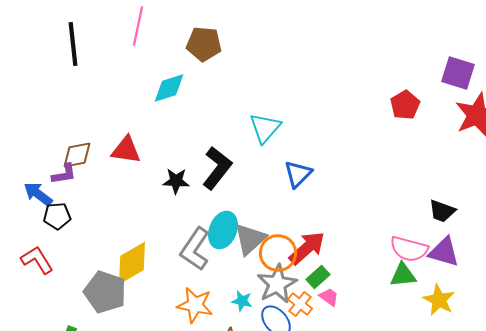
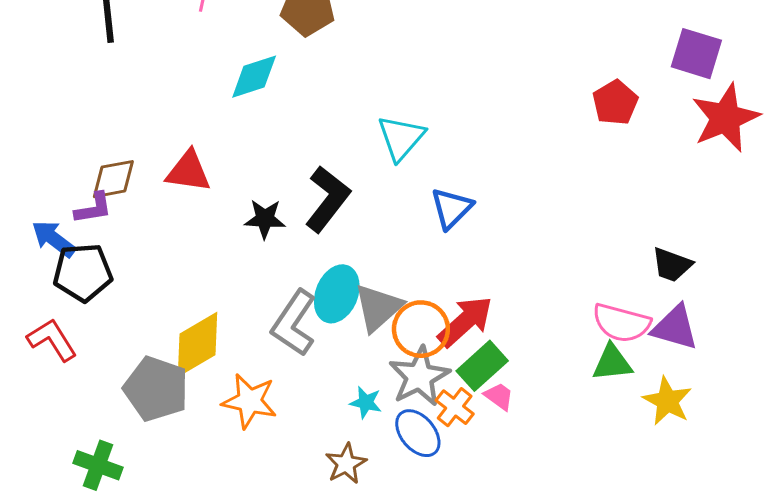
black pentagon: (57, 216) -> (83, 272), size x1.4
green rectangle: (318, 277) -> (482, 366), size x1.4
orange star: (195, 305) -> (250, 401), moved

